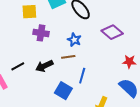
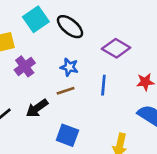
purple cross: (41, 33) -> (25, 66), turned -35
blue line: (82, 76) -> (103, 85), moved

